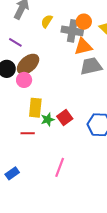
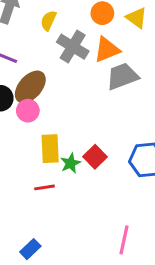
gray cross: (72, 31) -> (73, 47), moved, turned 30
pink line: (60, 167) -> (124, 240), moved

